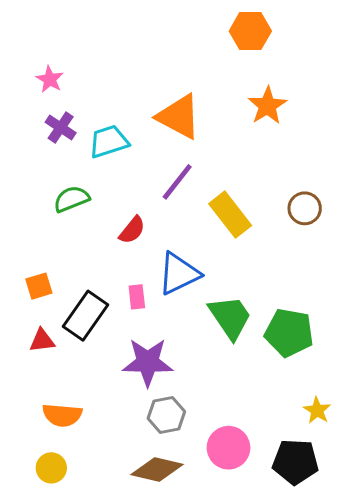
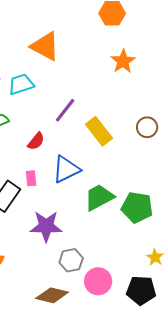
orange triangle: (179, 117) -> (45, 46), moved
pink rectangle: (137, 297) -> (31, 178), moved
green trapezoid: (230, 317) -> (99, 197), turned -84
gray hexagon: (166, 415) -> (71, 260), moved

